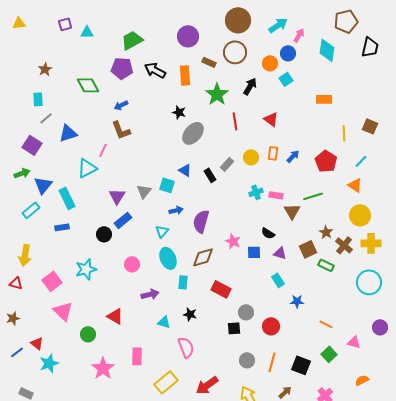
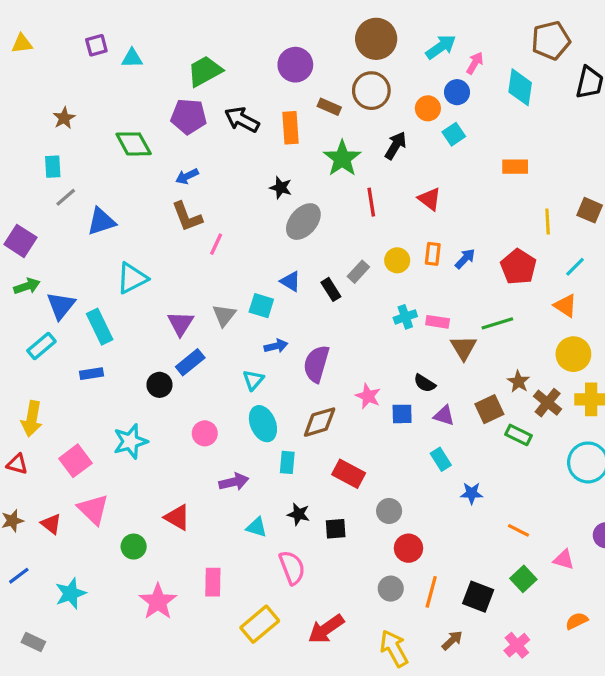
purple square: (32, 145) -> (20, 241), moved
pink line: (103, 150) -> (216, 244), moved
red circle: (271, 326) -> (408, 548), moved
black square: (234, 328) -> (336, 529), moved
red triangle: (37, 343) -> (51, 524), moved

